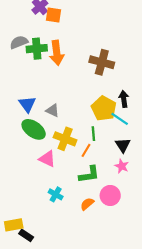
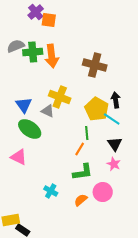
yellow cross: (65, 139) -> (60, 97), moved
pink triangle: (47, 159) -> (19, 157), moved

